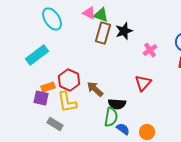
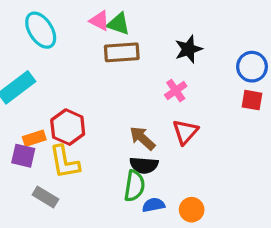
black star: (124, 31) -> (188, 49), moved
brown rectangle: (103, 33) -> (122, 52), turned 70
pink cross: (150, 50) -> (176, 91), moved
brown arrow: (95, 89) -> (142, 138), moved
blue semicircle: (123, 129) -> (153, 205), turned -48

